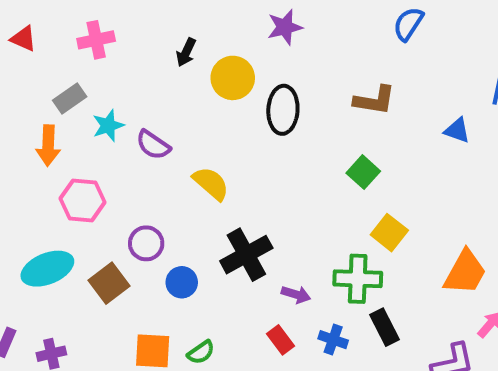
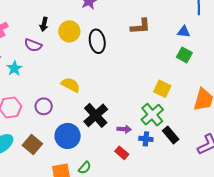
purple semicircle: (153, 145) -> (33, 45), moved
green square: (363, 172) -> (184, 55), moved
purple circle: (146, 243) -> (44, 106), moved
green cross: (358, 279) -> (152, 115), turned -30
blue circle: (182, 282) -> (68, 136), size x1.6
blue cross: (333, 340) -> (146, 139), moved

